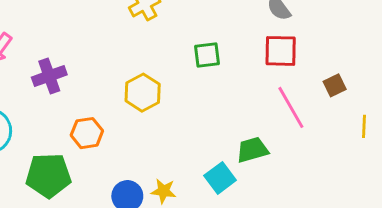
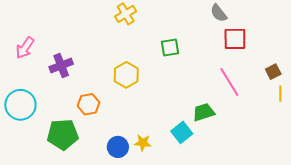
red square: (281, 51) -> (235, 39), moved
brown square: (335, 85) -> (273, 72), moved

